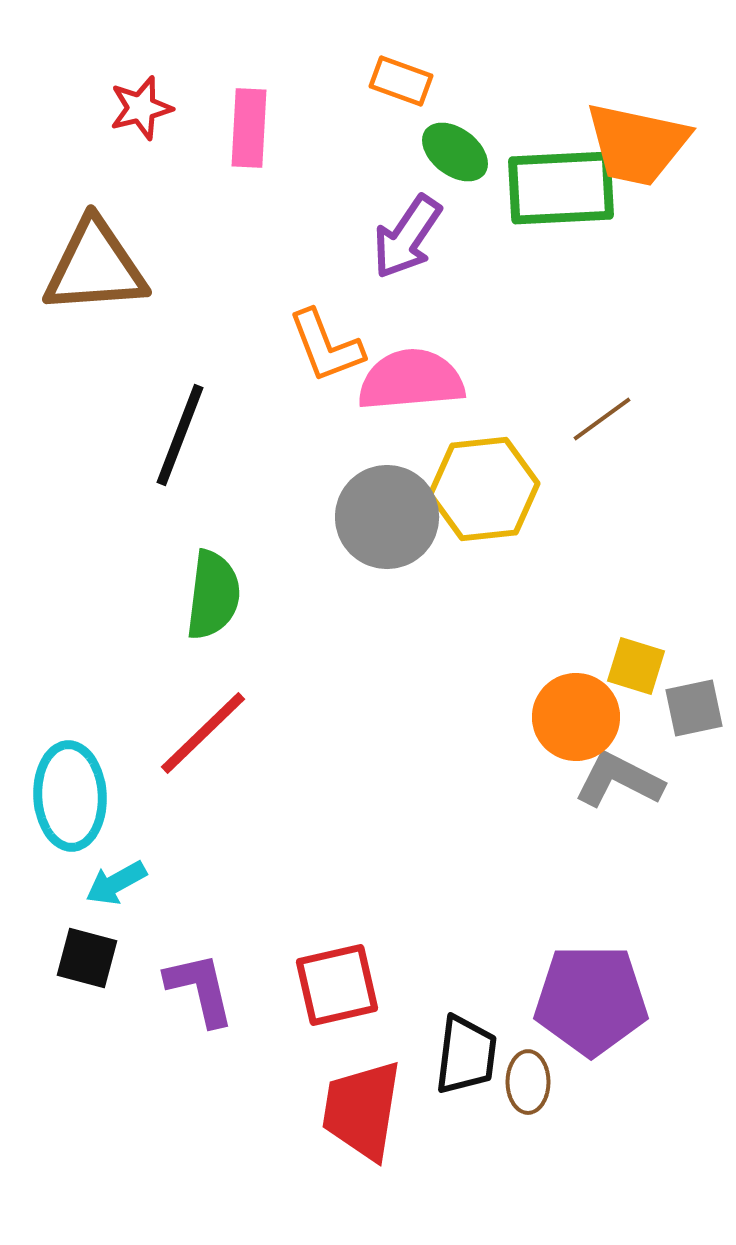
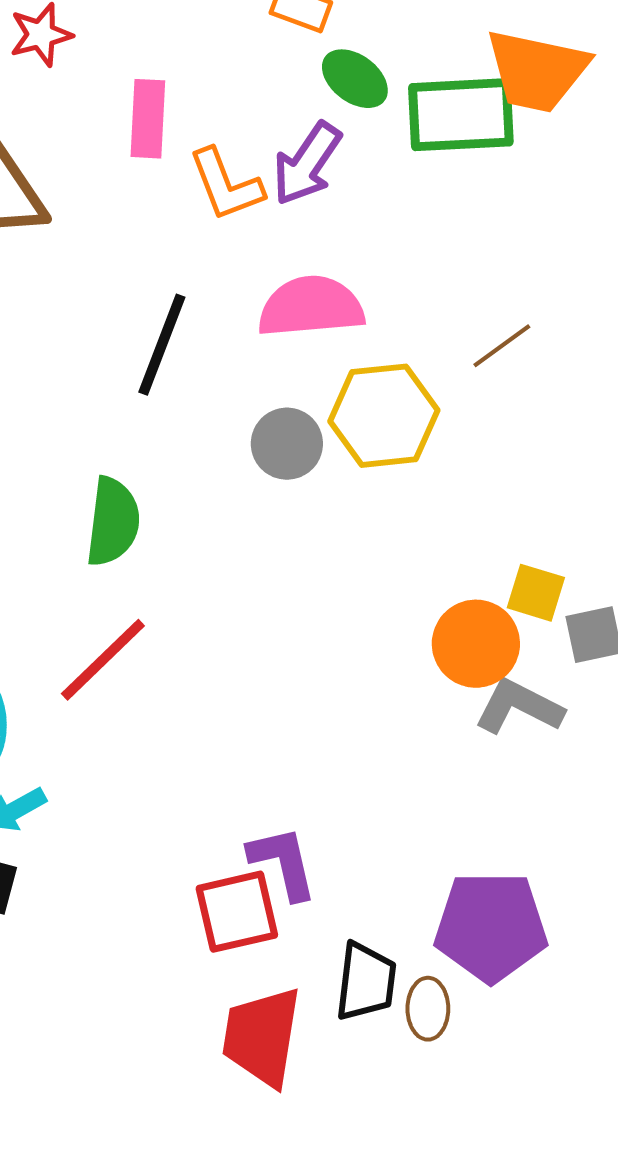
pink rectangle: (249, 128) -> (148, 119), moved
orange L-shape: (326, 346) -> (226, 185), moved
black line: (180, 435) -> (162, 345), moved
gray circle: (387, 517) -> (287, 444), size x0.7
purple L-shape: (200, 989) -> (283, 863), moved

